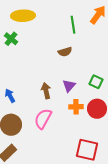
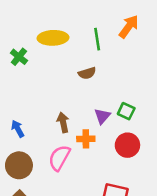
yellow ellipse: (23, 16) -> (53, 38), moved
purple triangle: (69, 86) -> (102, 116), moved
orange cross: (76, 107) -> (86, 139), moved

